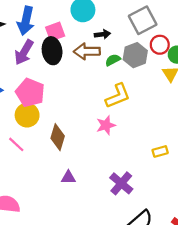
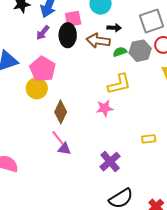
purple arrow: (24, 52) -> (43, 33), size x0.7
pink line: (16, 144) -> (58, 138), moved

